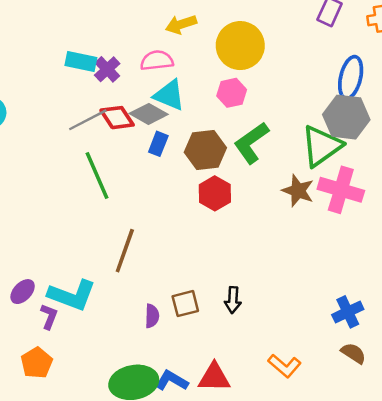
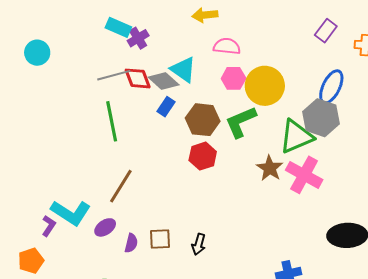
yellow circle: (240, 46) -> (265, 86), moved
pink semicircle: (157, 61) -> (227, 46), moved
purple ellipse: (23, 292) -> (105, 227), moved

